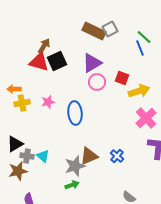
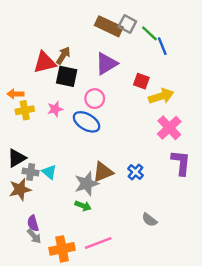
gray square: (110, 29) -> (127, 24), turned -35
green line: (144, 37) -> (149, 33), moved
brown arrow: (44, 46) -> (63, 55), moved
black square: (57, 61) -> (67, 76), moved, turned 36
red triangle: (39, 62) -> (45, 62), turned -30
pink circle: (97, 82) -> (95, 99), moved
blue ellipse: (75, 113) -> (87, 122), turned -55
green arrow: (72, 185) -> (83, 206), turned 40

